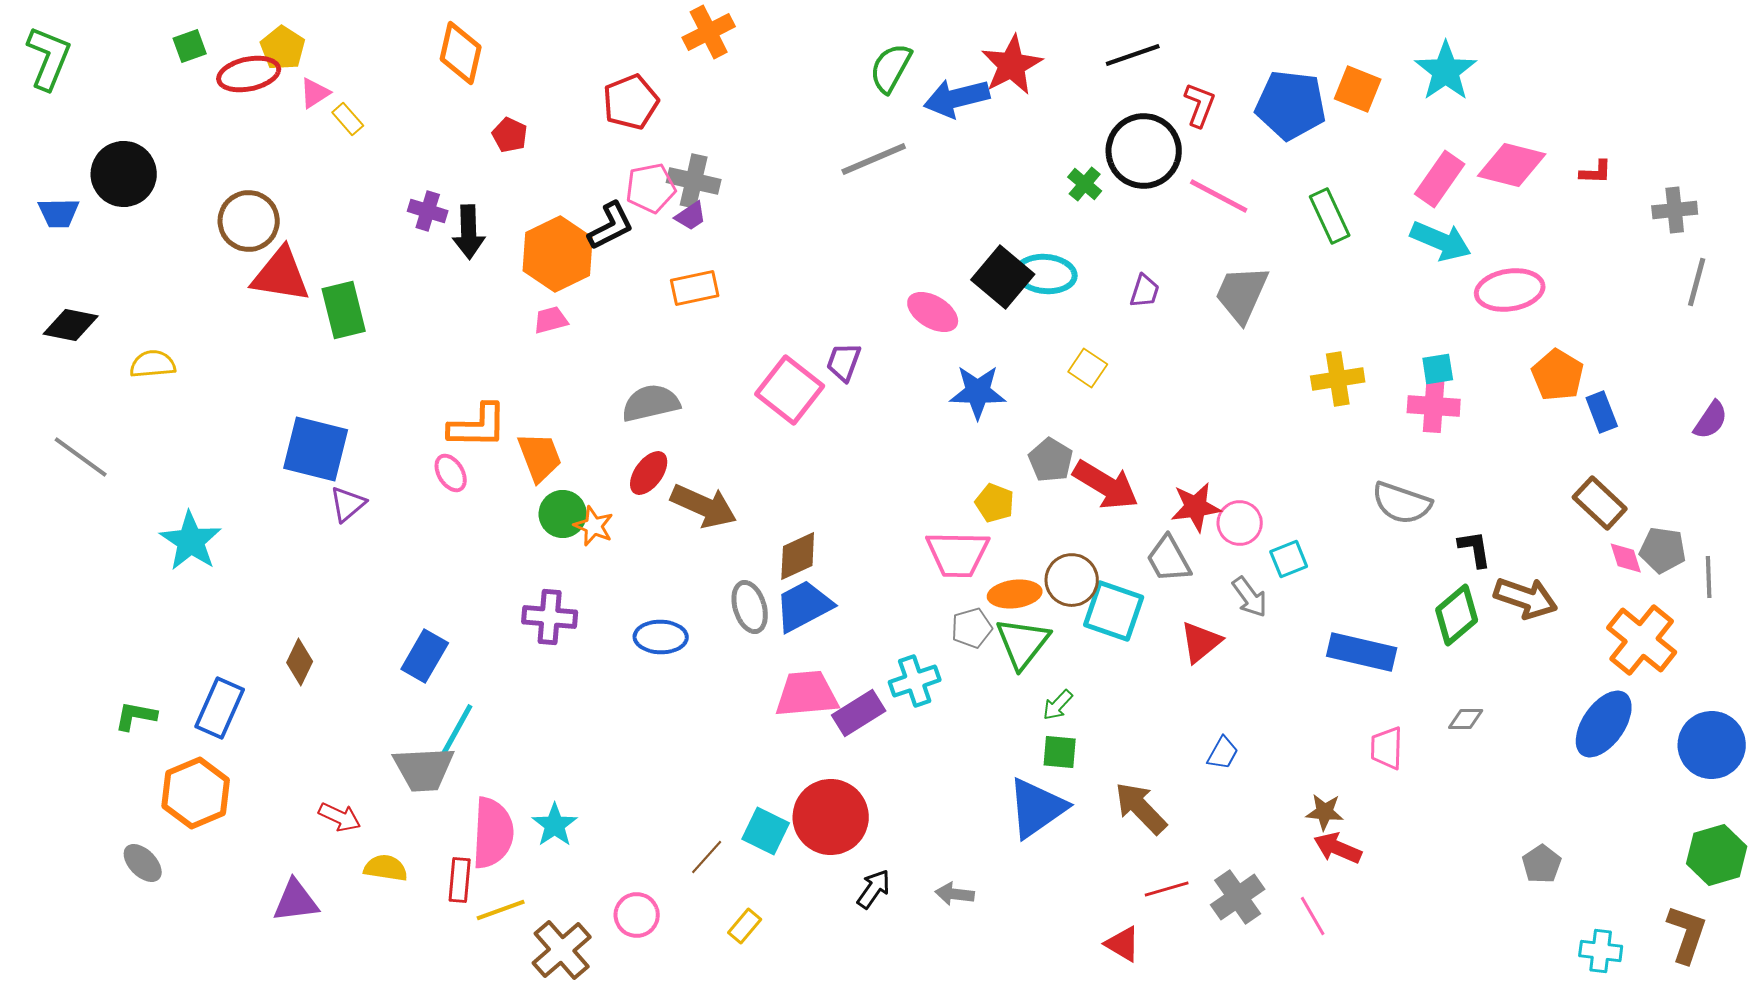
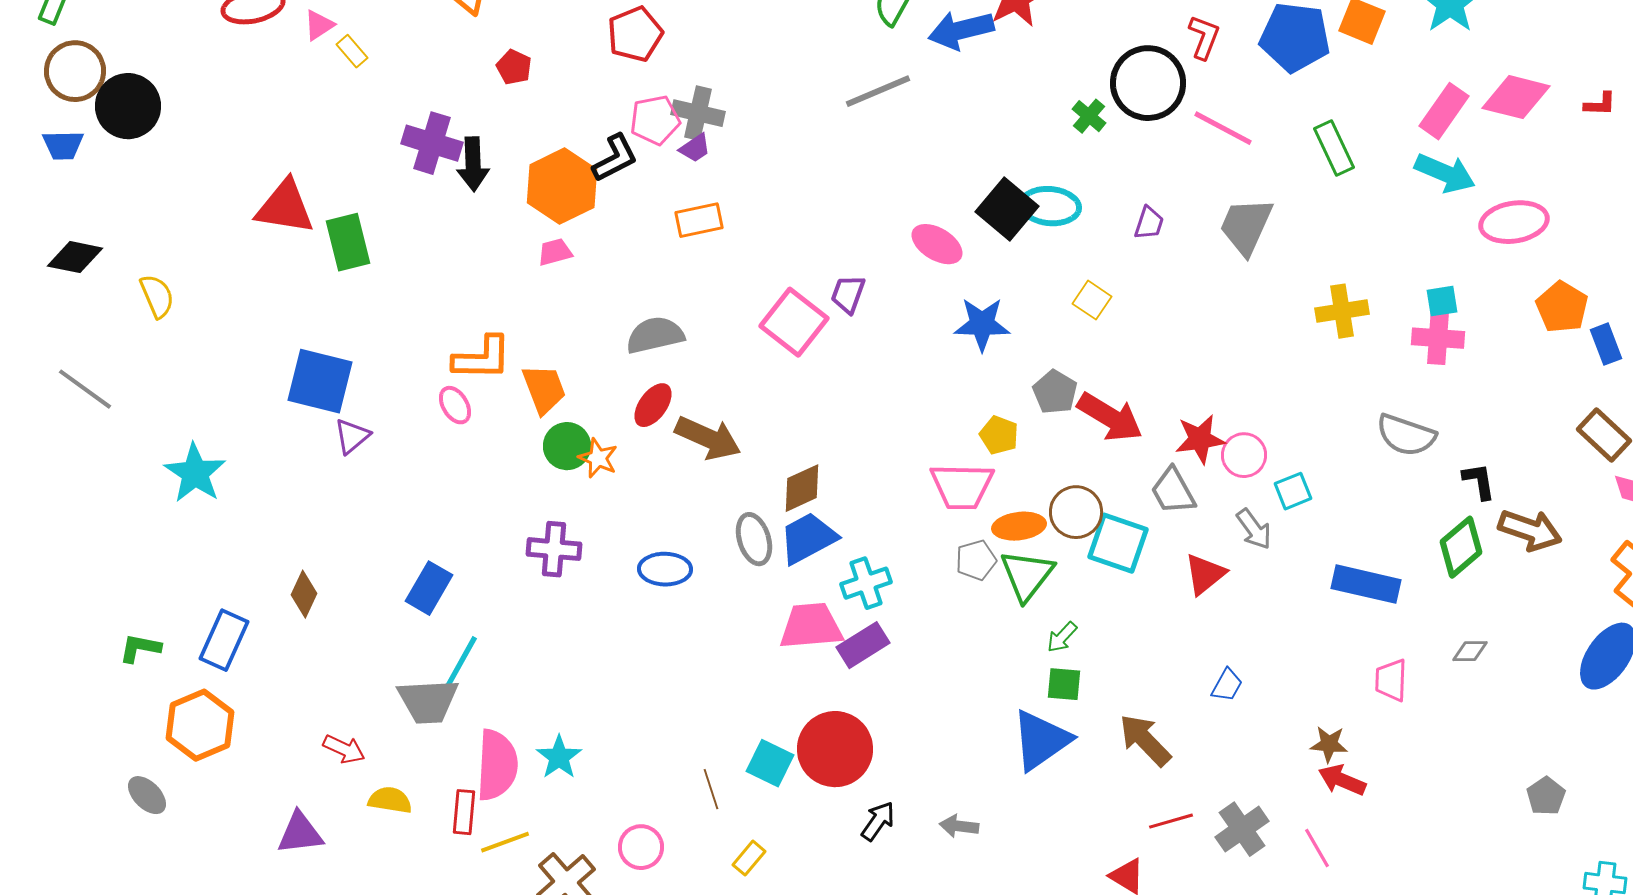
purple cross: (428, 211) -> (432, 143), size x1.5
brown circle: (249, 221) -> (75, 71), moved
yellow semicircle: (153, 364) -> (157, 296), turned 72
cyan cross: (915, 681) -> (866, 583), moved
brown line: (707, 857) -> (711, 789), turned -60

